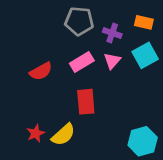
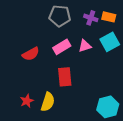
purple cross: (112, 33) -> (91, 18), moved
pink triangle: (112, 61) -> (85, 46), turned 32
yellow semicircle: (63, 135) -> (48, 102), turned -30

